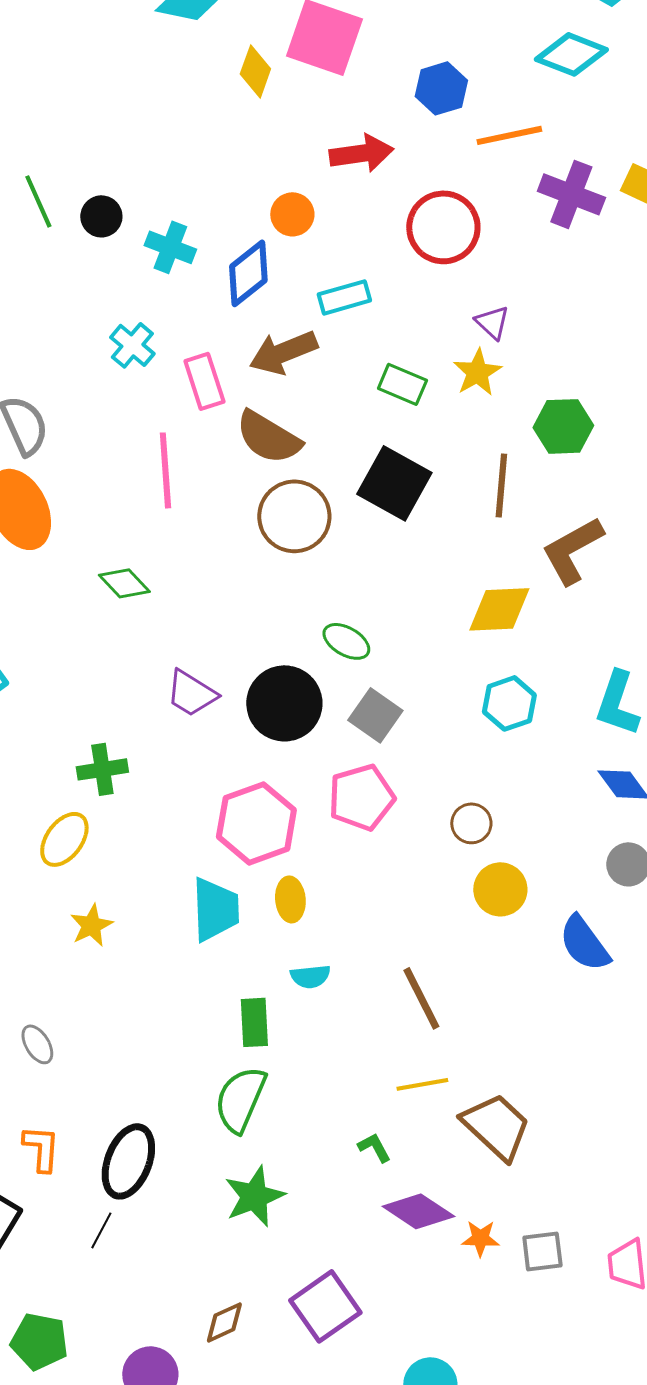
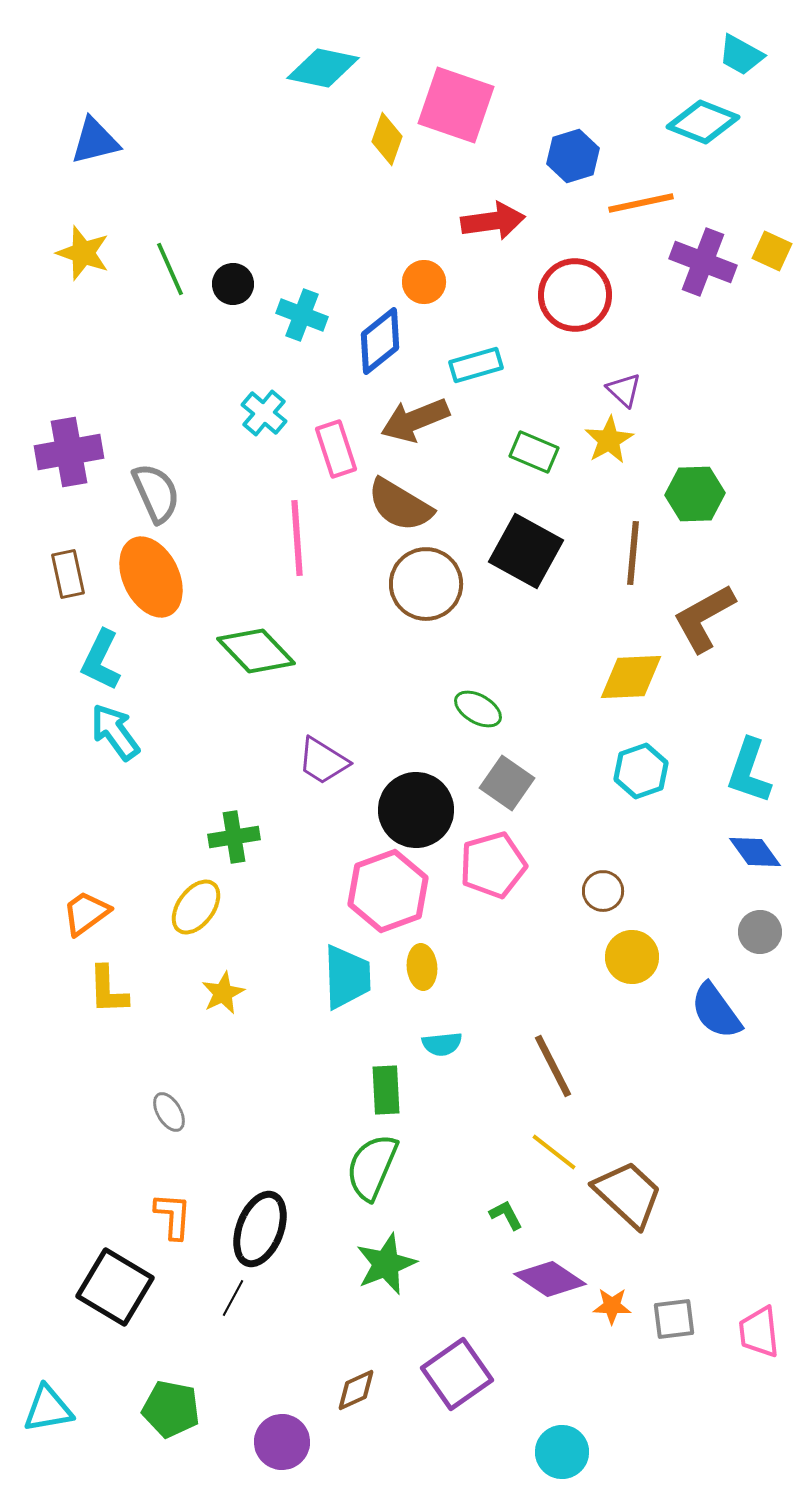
green diamond: (124, 583) -> (256, 651), size x1.5
black circle: (284, 703) -> (416, 810), moved
yellow line: (422, 1084) -> (554, 1152), turned 48

